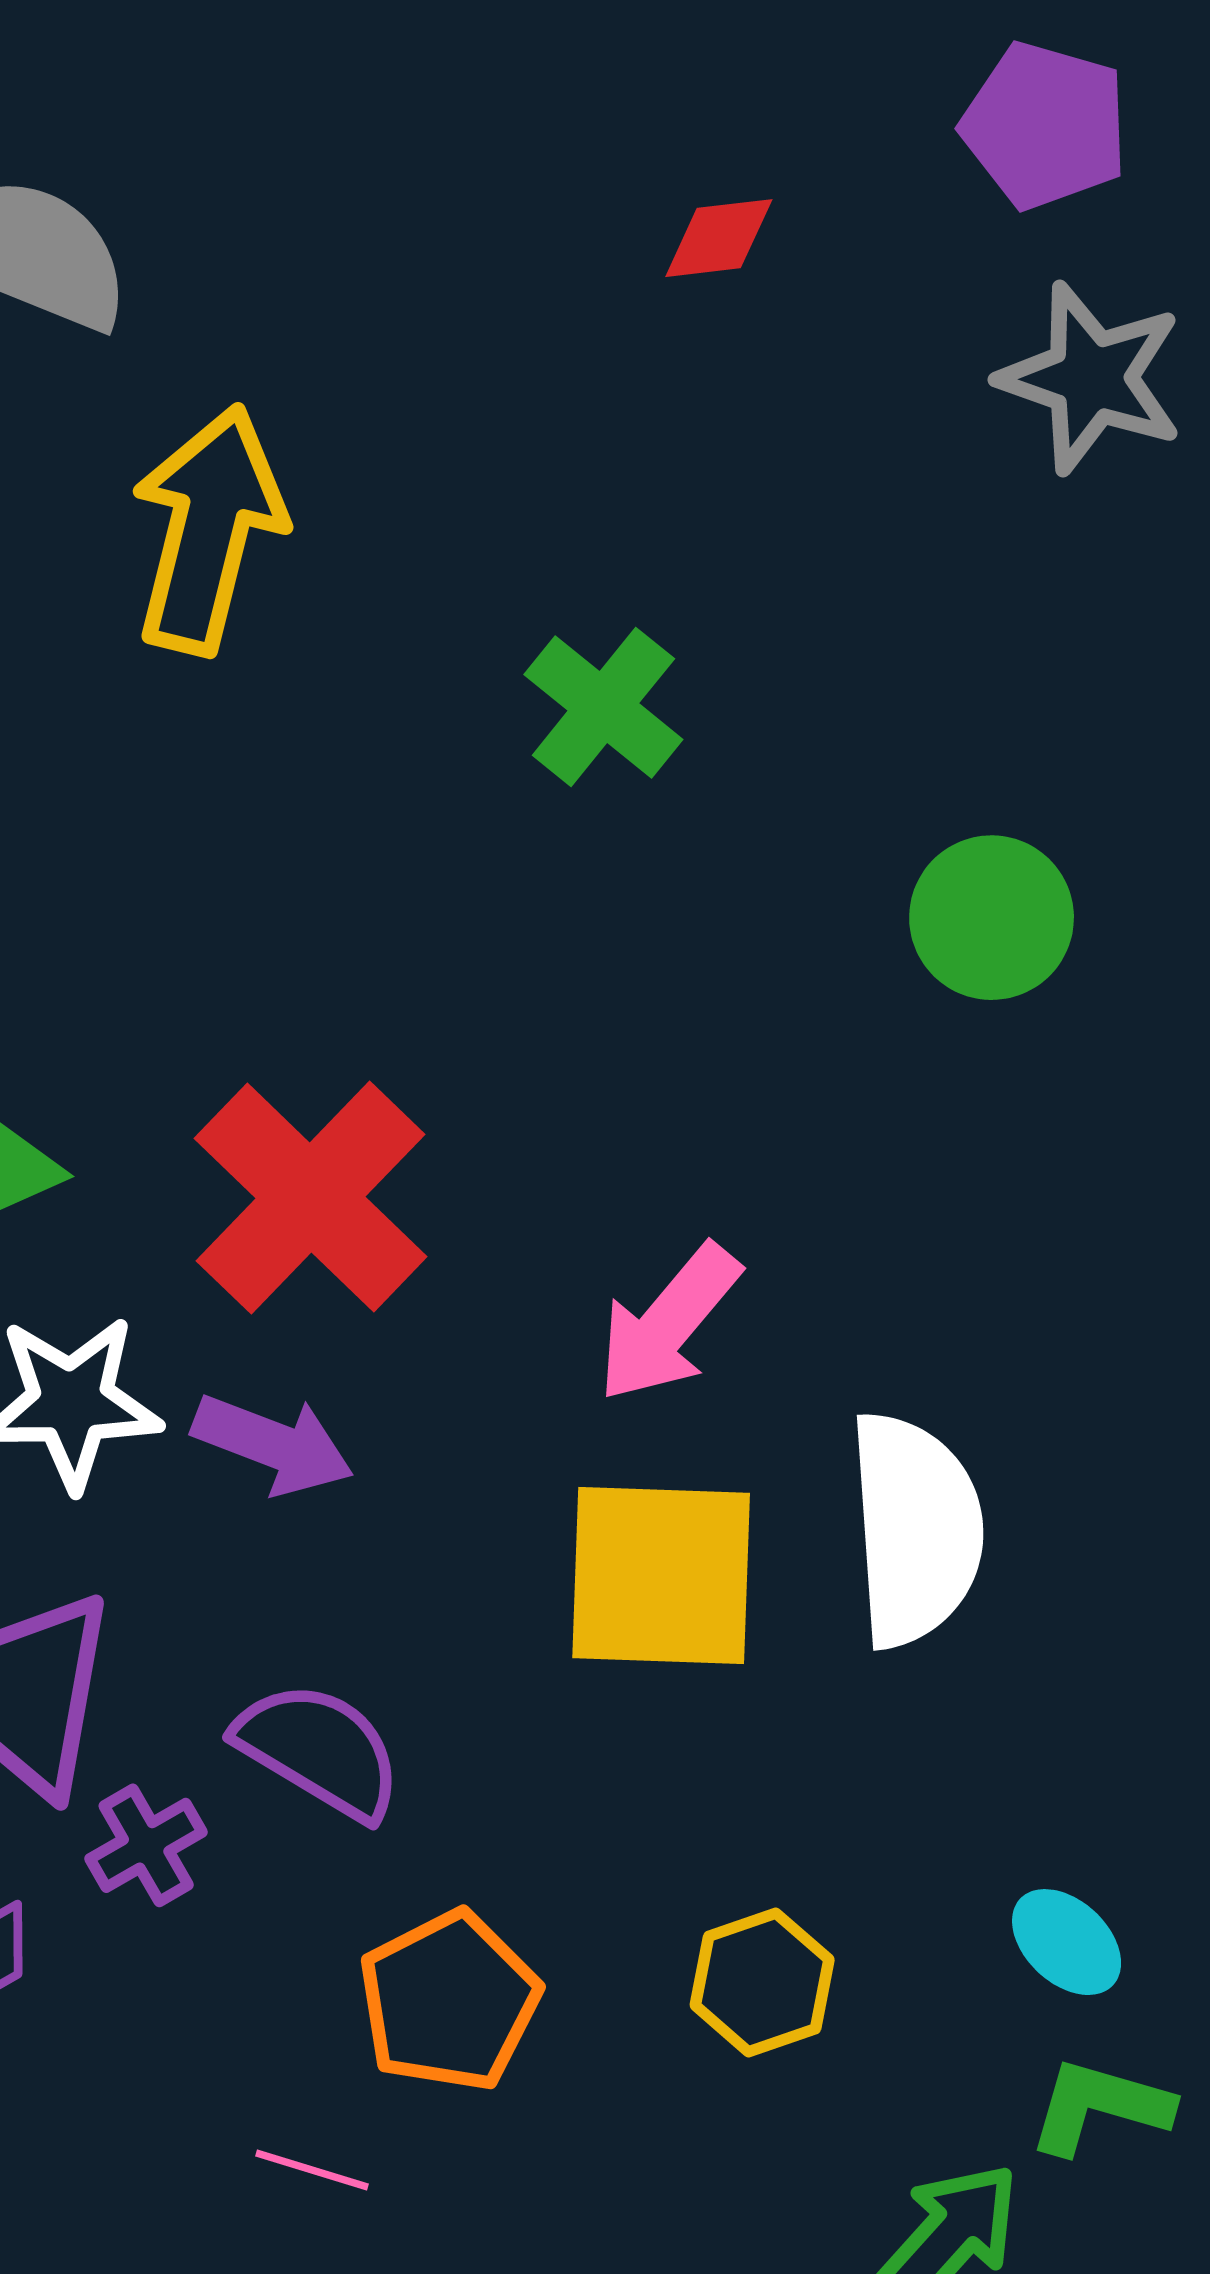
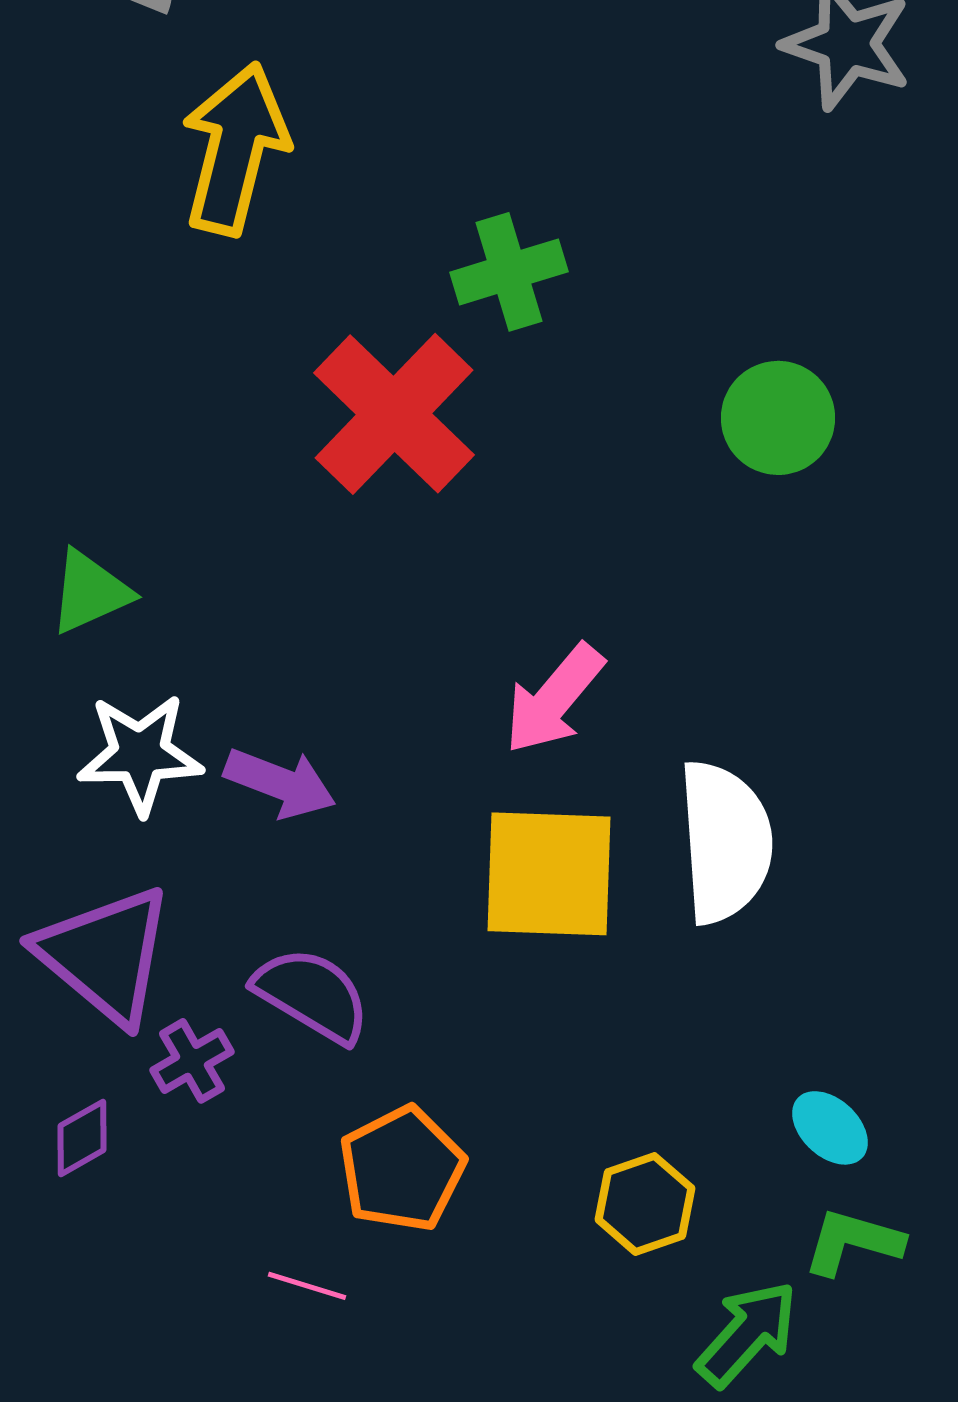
green cross: (603, 707) -> (509, 272), turned 34
red cross: (311, 1198) -> (394, 414), moved
yellow hexagon: (762, 1982) -> (645, 1204), moved

